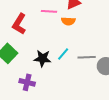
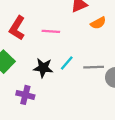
pink line: (49, 11) -> (51, 31), moved
orange semicircle: (68, 21) -> (98, 23), moved, turned -32

